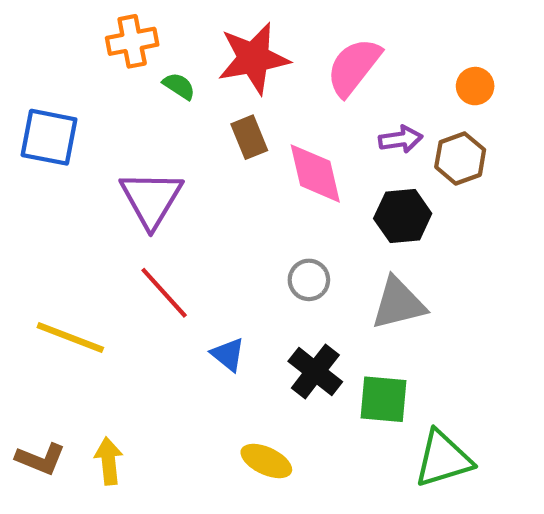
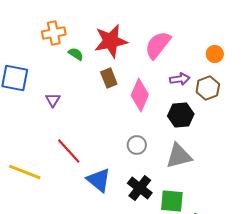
pink diamond: (315, 173) -> (140, 95), turned 36
purple triangle: (151, 199) -> (53, 100), moved, size x0.5
blue triangle: (228, 354) -> (99, 180), size x1.5

